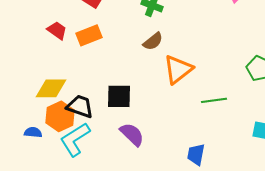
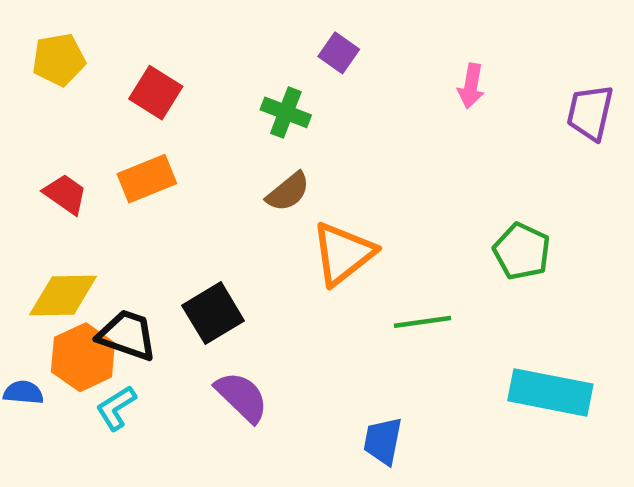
red trapezoid: (57, 30) -> (65, 194), moved
black square: (119, 96) -> (213, 313), turned -32
cyan L-shape: (75, 139) -> (116, 408), size x0.6

